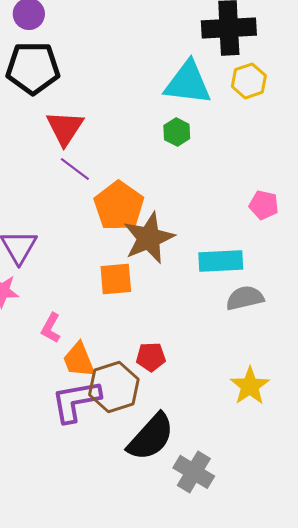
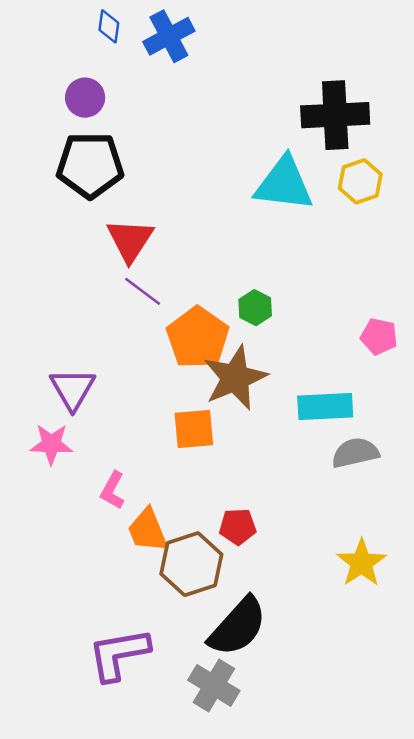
green hexagon: (177, 132) -> (255, 308), moved
purple L-shape: (76, 401) -> (119, 654), moved
gray cross: (194, 472) -> (214, 685), moved

